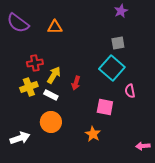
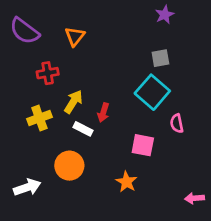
orange triangle: (55, 27) -> (75, 36), turned -49
red cross: (35, 63) -> (48, 73), moved
white rectangle: (51, 95) -> (83, 129), moved

